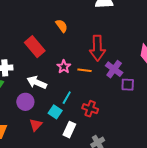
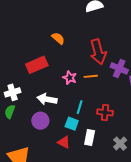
red rectangle: (35, 47) -> (37, 65), turned -60
red triangle: (36, 125) -> (64, 142), moved, turned -32

